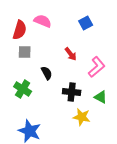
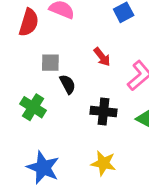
gray square: (25, 52) -> (50, 63), moved
yellow star: (82, 117) -> (103, 163), moved

